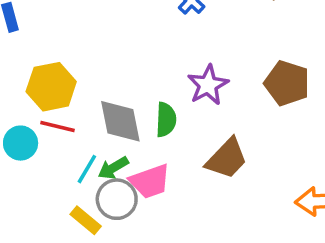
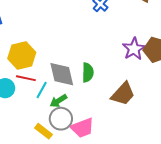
purple star: (208, 85) -> (134, 49), moved
cyan line: (87, 169) -> (42, 90), moved
pink trapezoid: (150, 181) -> (82, 128), moved

